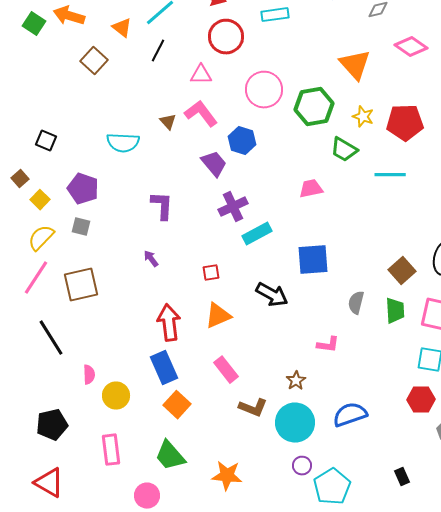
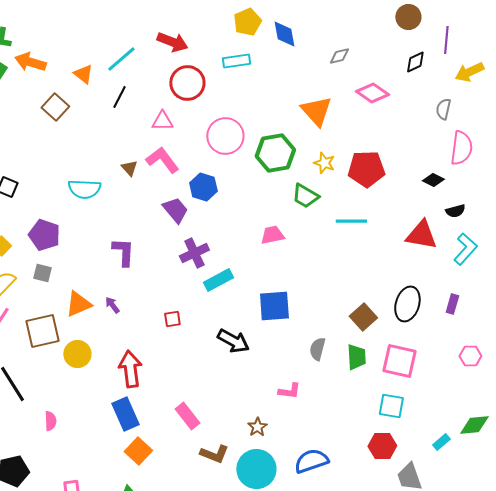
orange triangle: (218, 316) -> (78, 304), moved
yellow circle: (116, 396) -> (77, 354), moved

